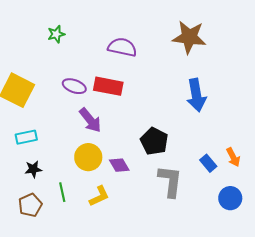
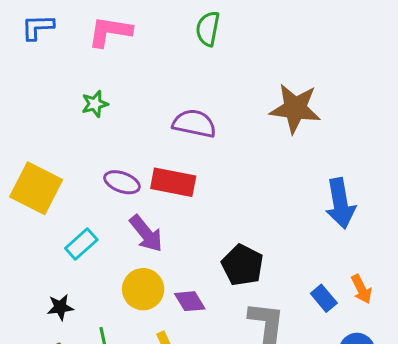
blue arrow: (196, 95) -> (340, 203), moved
cyan rectangle: (26, 137) -> (81, 244), moved, turned -30

